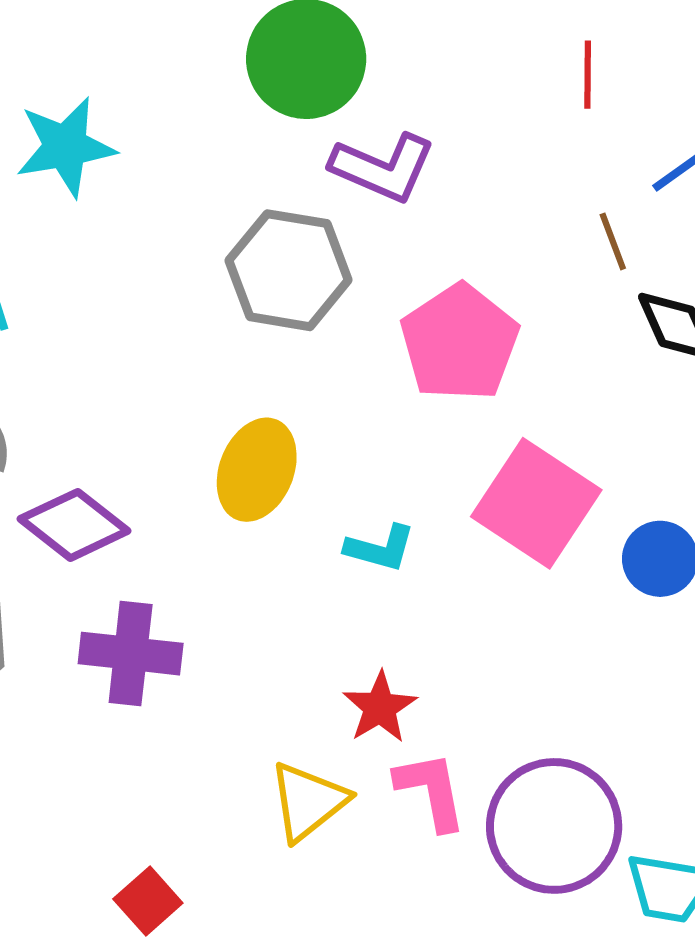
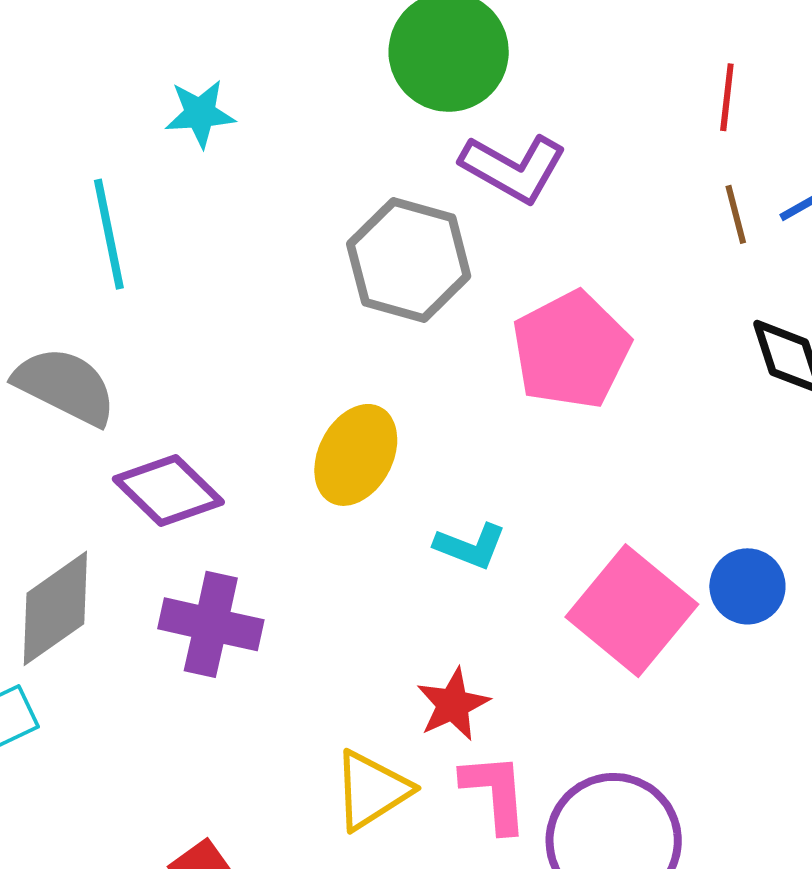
cyan star: (65, 147) -> (200, 114), size x0.7
brown line: (613, 241) -> (736, 214), moved
pink square: (536, 503) -> (632, 611), moved

